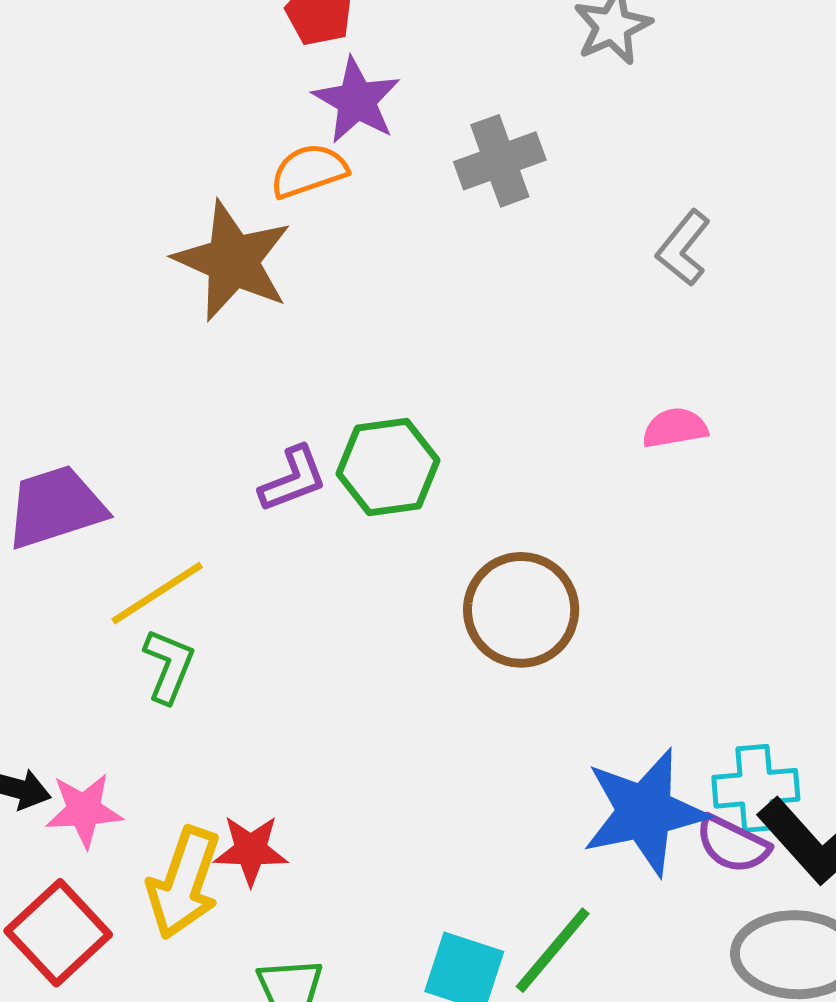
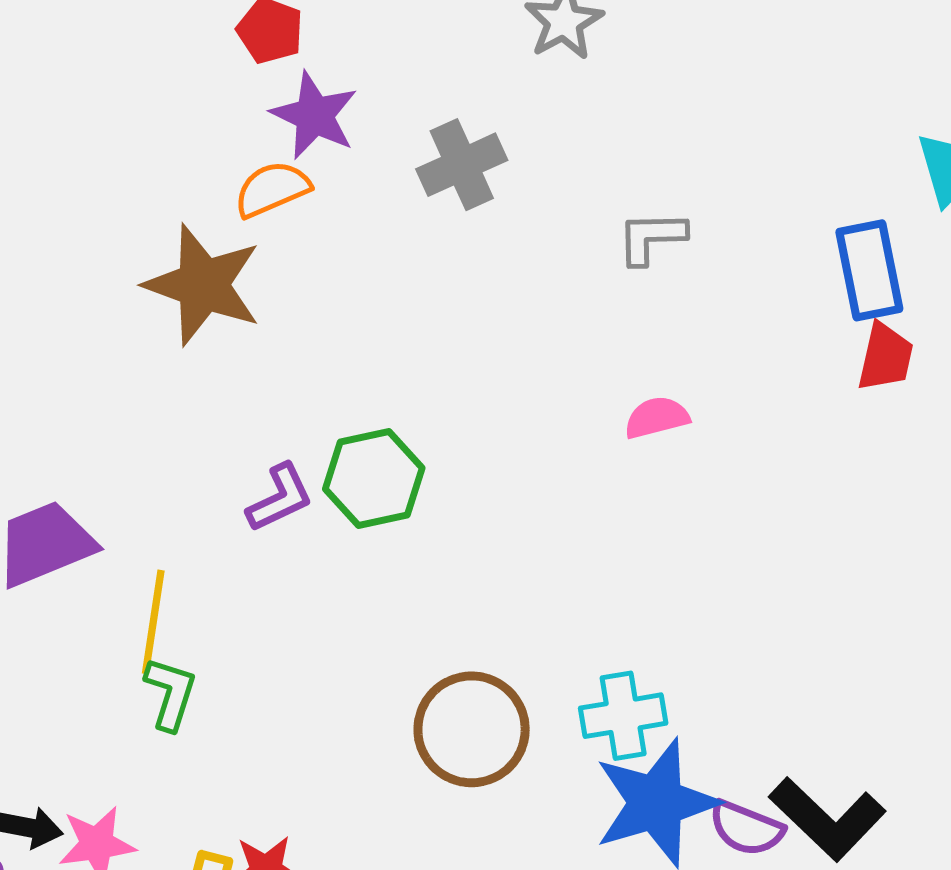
gray L-shape: (683, 248) -> (651, 237), turned 54
yellow line: (157, 593) -> (153, 622), turned -44
brown circle: (521, 610) -> (472, 729), moved
cyan cross: (756, 788) -> (623, 716), moved

